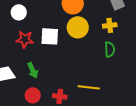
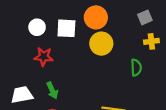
yellow cross: (110, 25) -> (151, 41), moved
white square: (50, 36) -> (66, 28), moved

